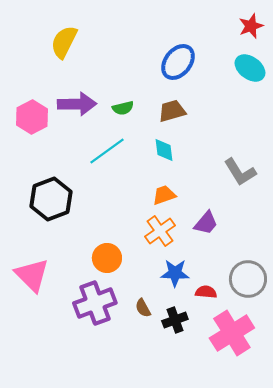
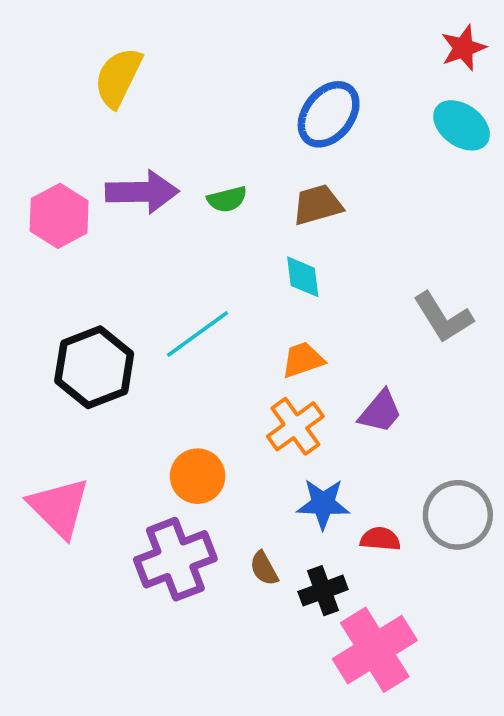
cyan line: (107, 151) -> (198, 334), moved
pink cross: (232, 333) -> (375, 650), moved

